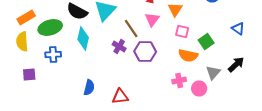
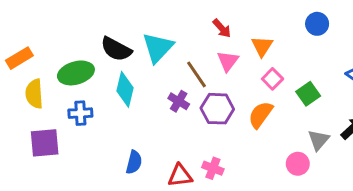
orange rectangle: (26, 18) -> (19, 58), moved
pink square: (182, 32) -> (272, 79), turned 32
orange semicircle: (188, 56) -> (261, 115), moved, turned 114
purple square: (29, 74) -> (45, 143), size x1.5
pink cross: (179, 80) -> (213, 168), moved, turned 32

